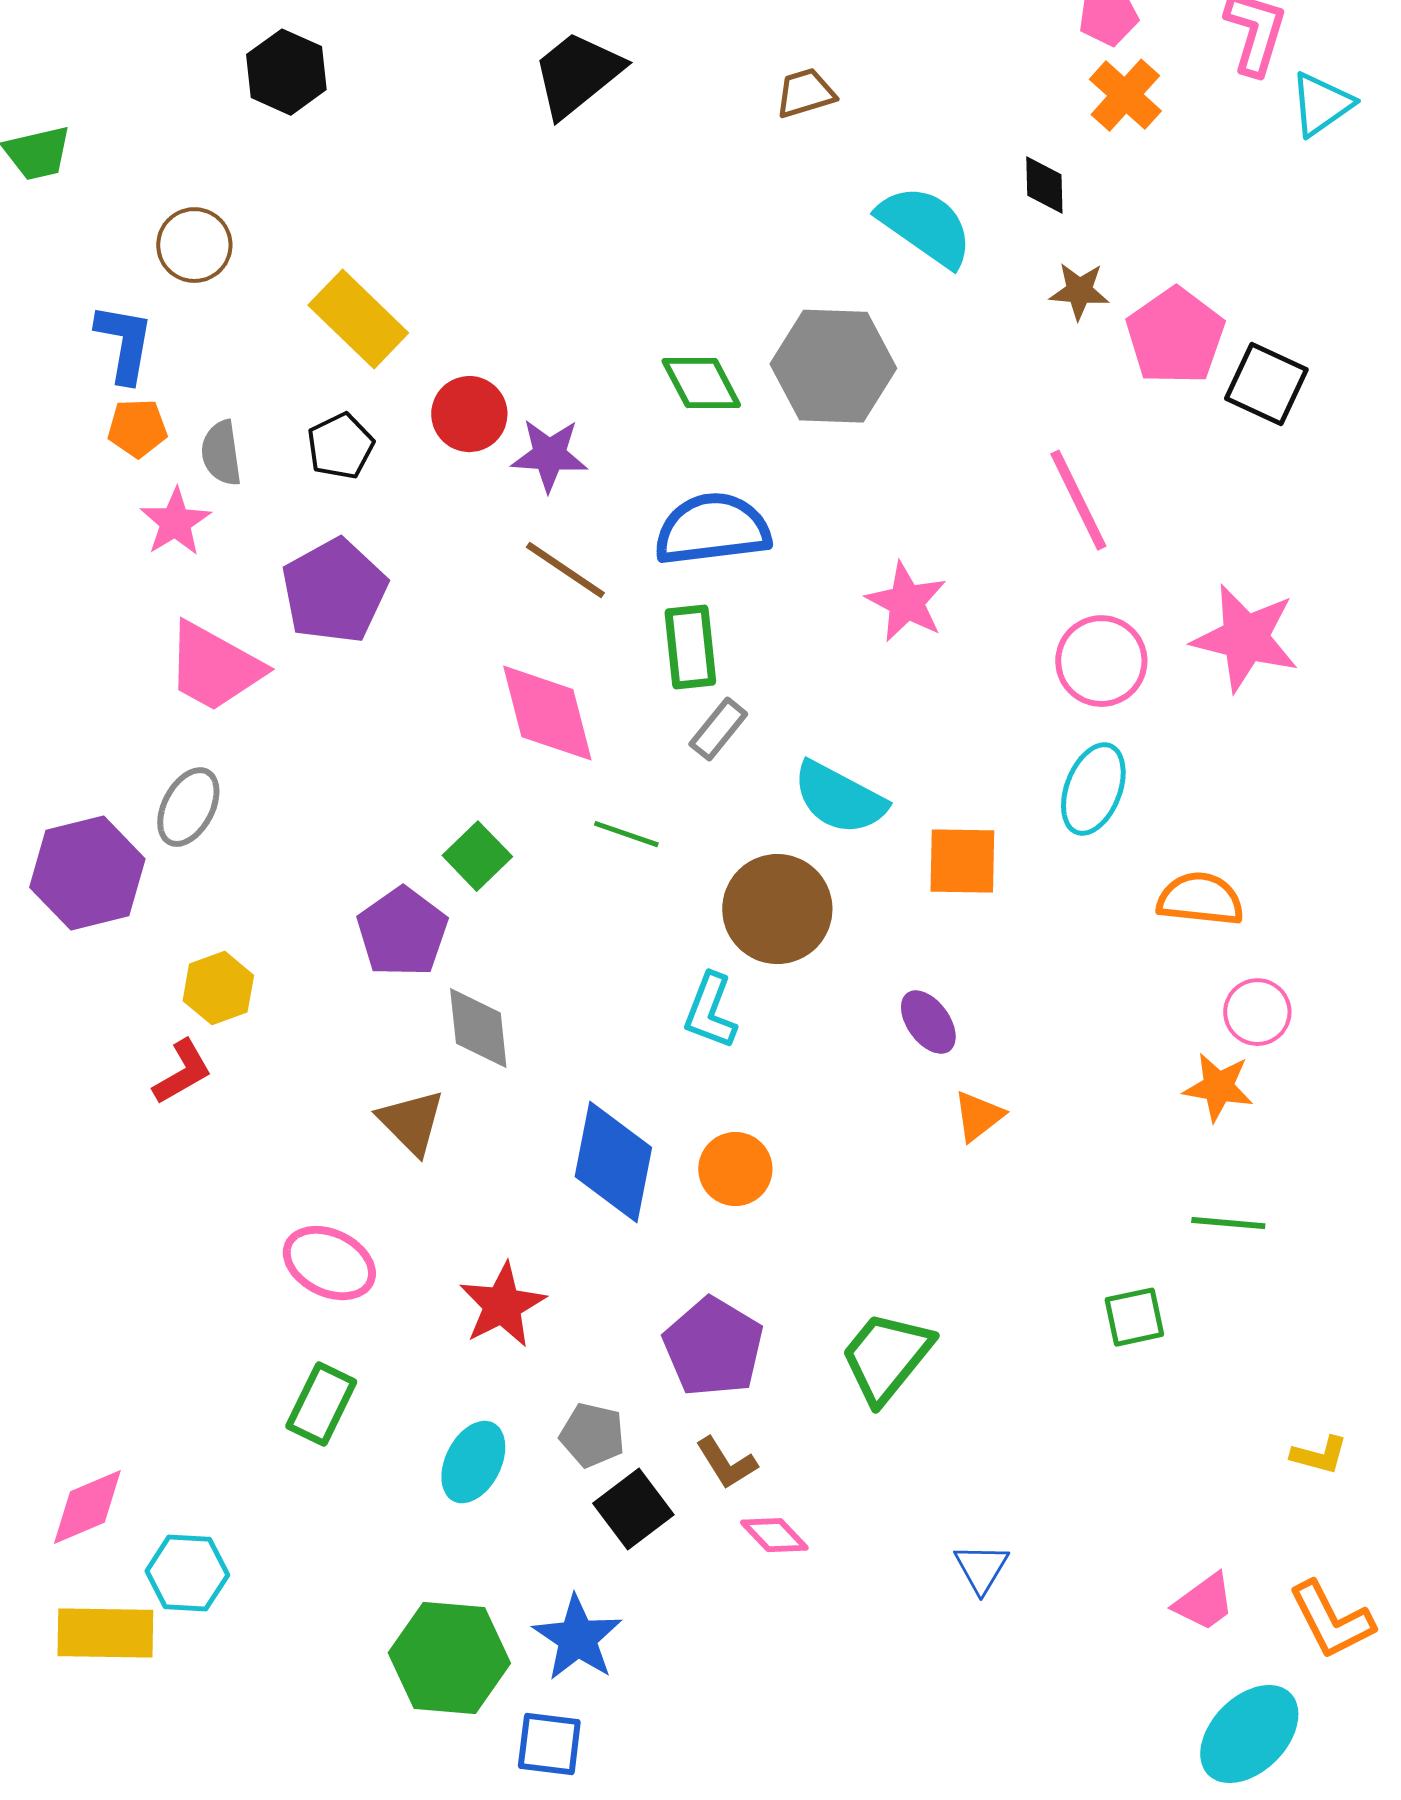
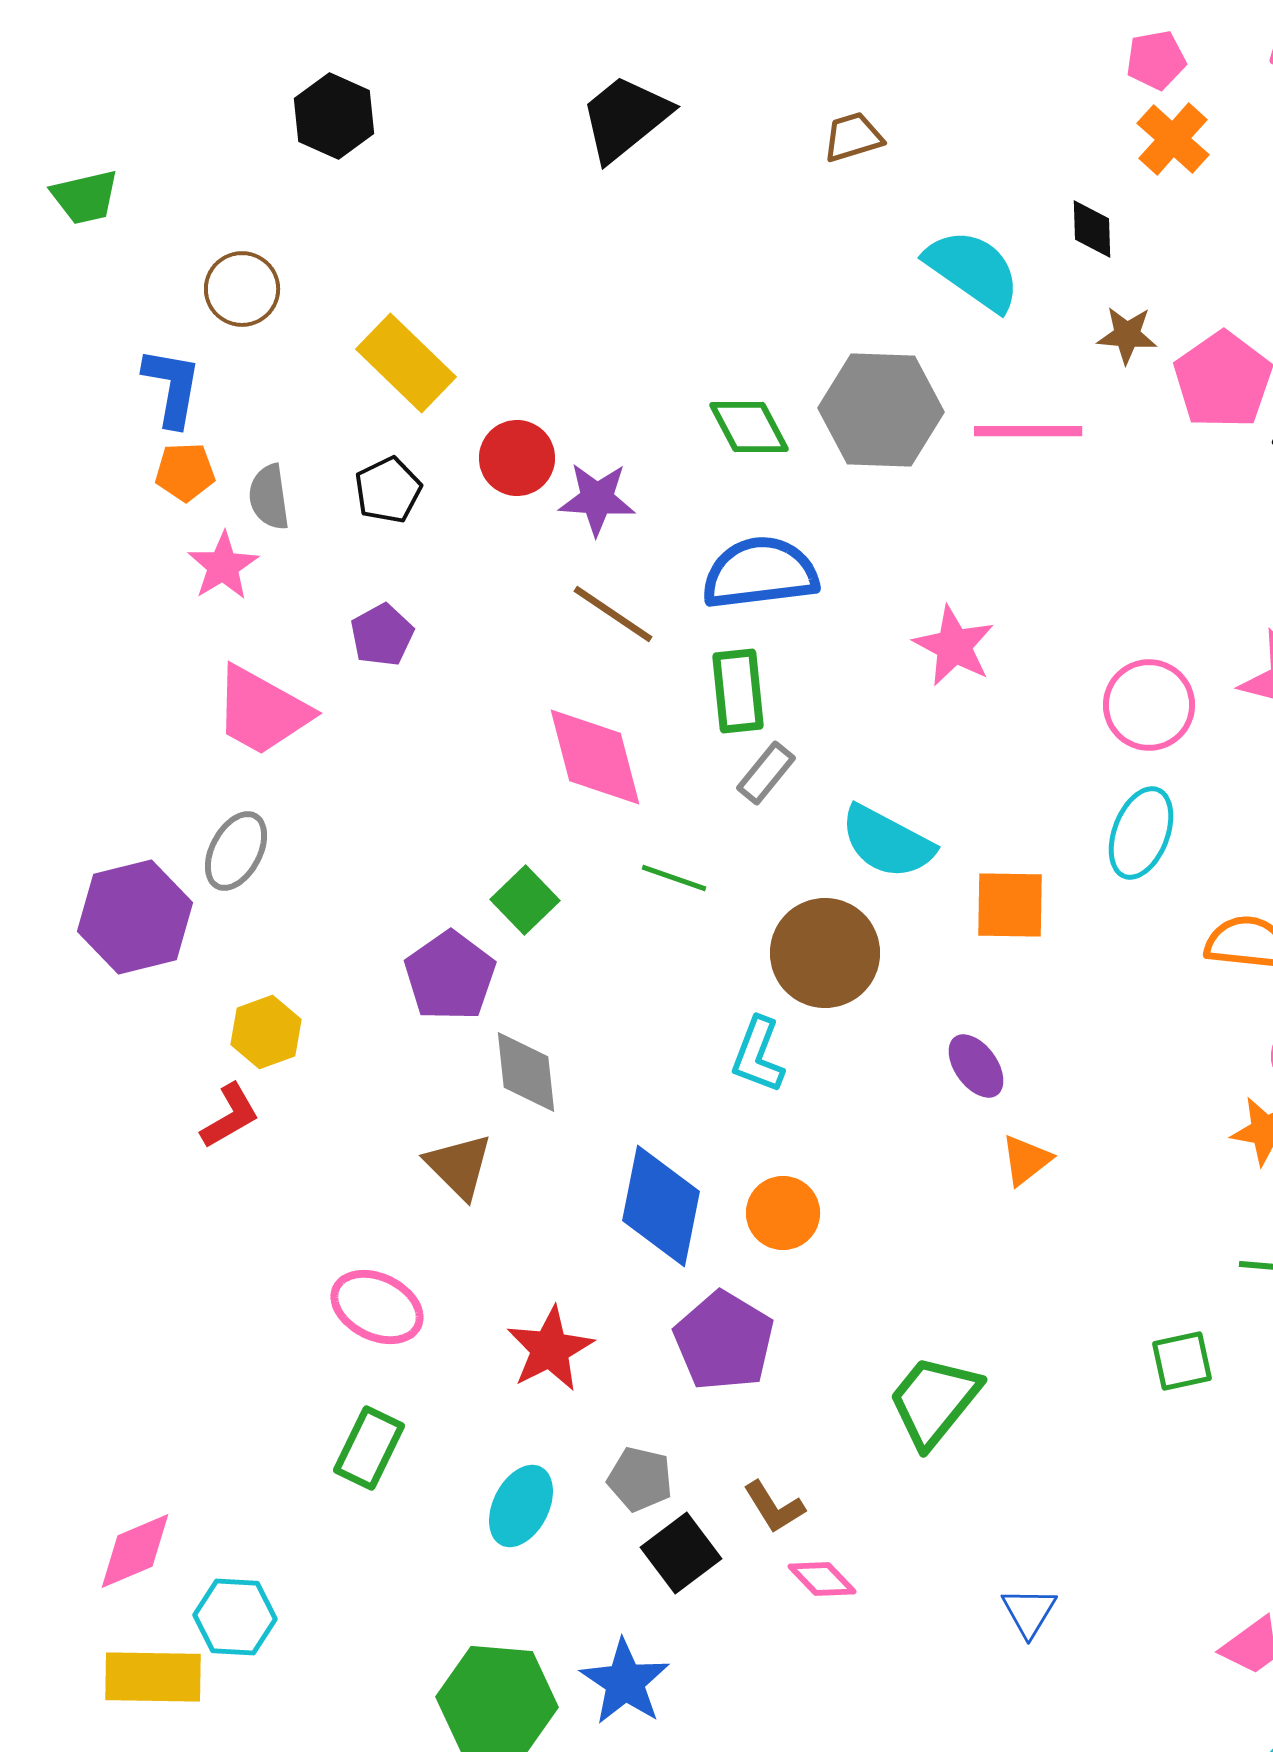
pink line: (1078, 500) -> (1028, 431), moved, turned -64
purple pentagon: (334, 591) -> (382, 635), size x0.6
purple pentagon: (713, 1347) -> (724, 1341), moved

